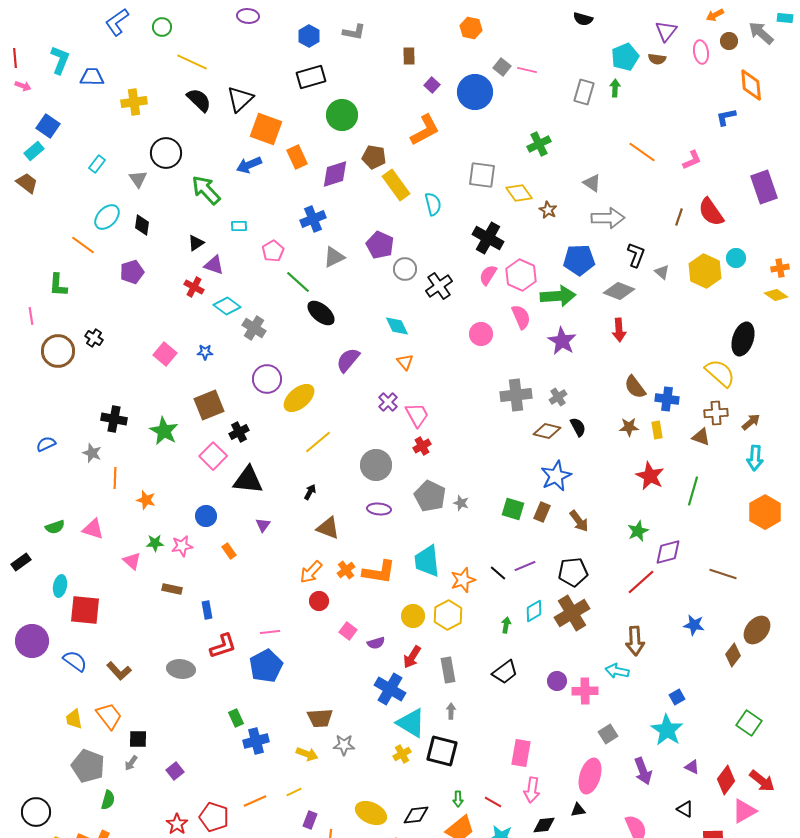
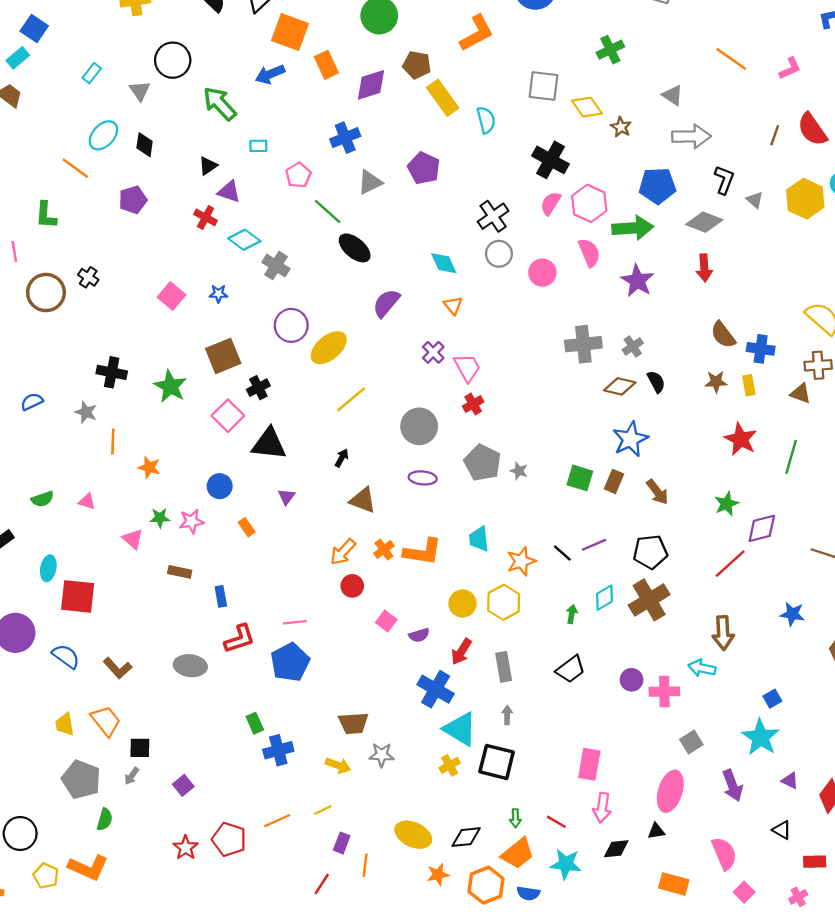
gray circle: (405, 269) -> (499, 254), moved
pink triangle: (93, 529) -> (87, 501), size x0.7
cyan trapezoid: (427, 561) -> (479, 539), size x0.7

